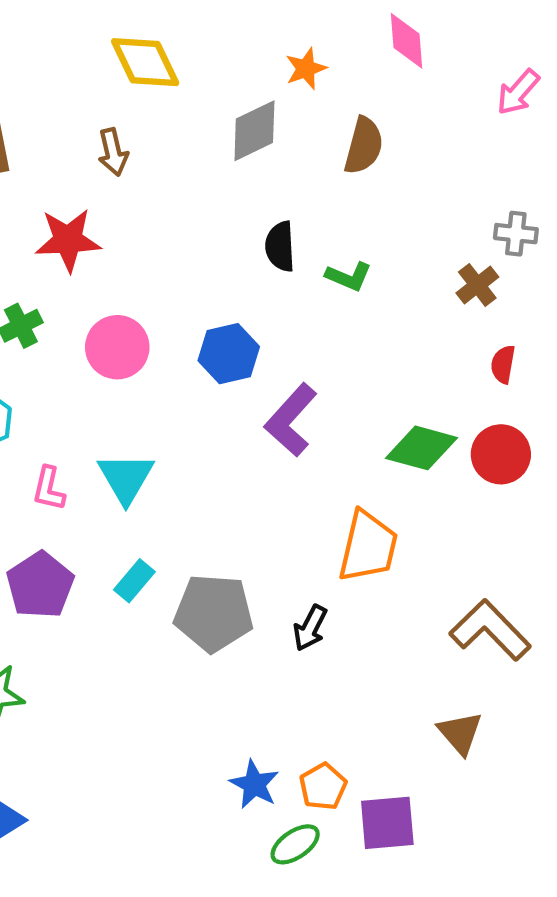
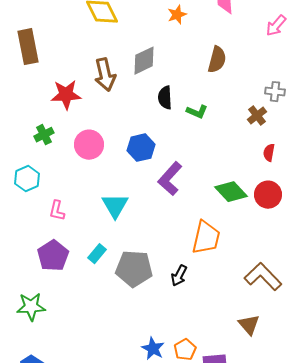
gray diamond: (254, 131) -> (144, 61), moved
brown semicircle: (364, 146) -> (217, 60), moved
brown arrow: (113, 152) -> (105, 75), moved, size x1.5
green diamond: (422, 448) -> (231, 192), turned 32
cyan triangle: (126, 478) -> (115, 206), moved

